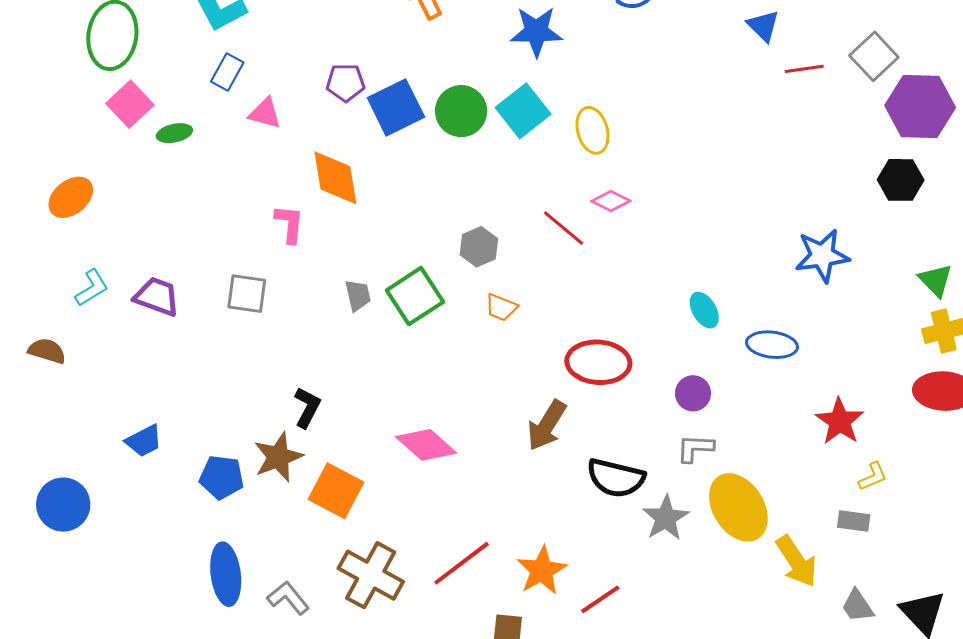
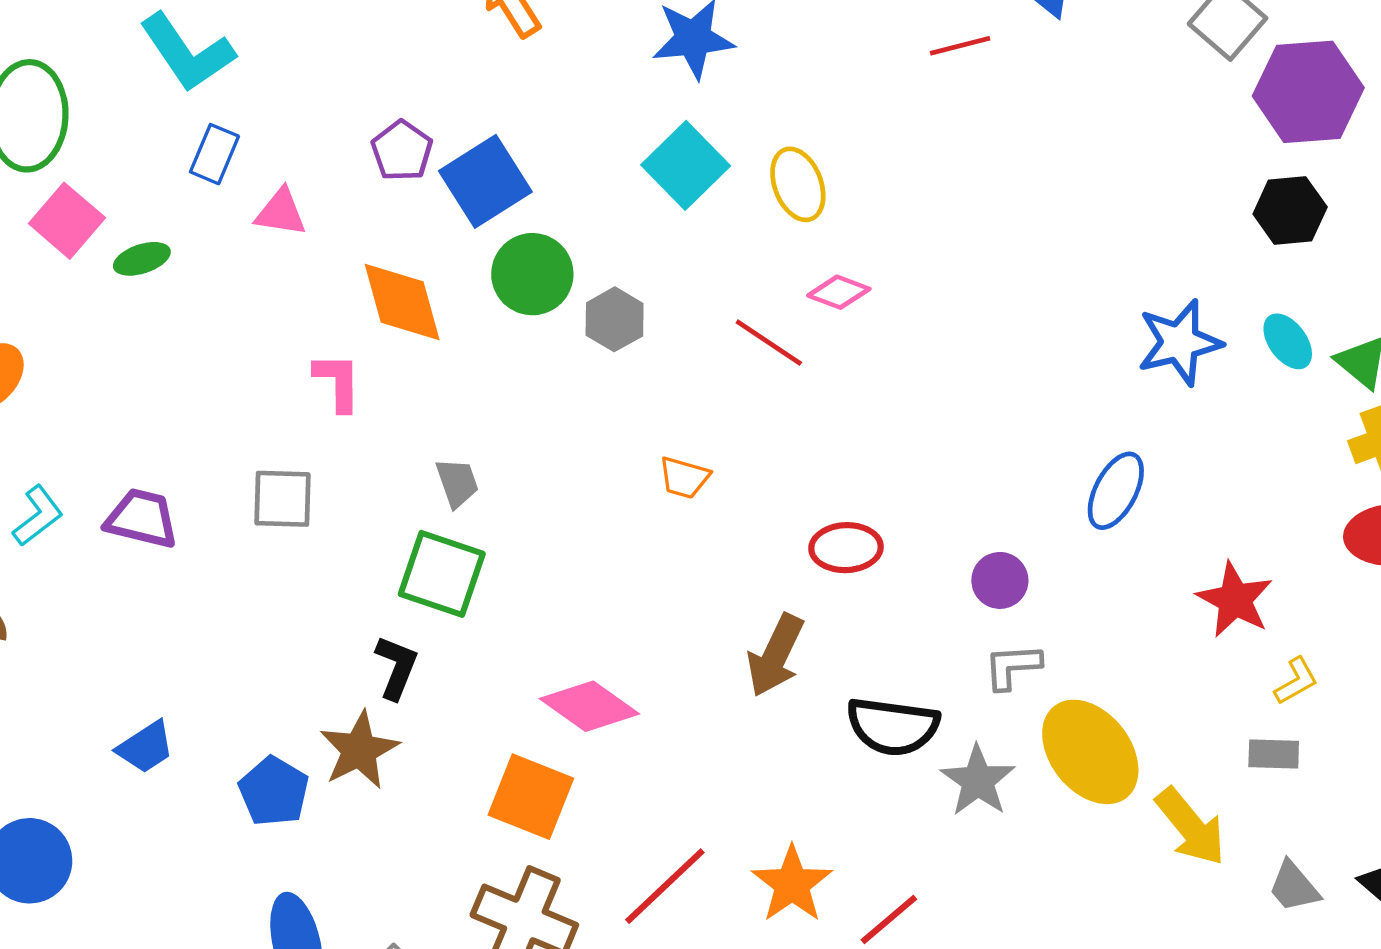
red line: (804, 69) -> (960, 46), moved
purple pentagon: (345, 83) -> (402, 151), turned -30
green circle: (461, 111) -> (532, 274), moved
gray hexagon: (479, 247) -> (615, 319), moved
green square: (415, 296) -> (442, 574), moved, turned -32
cyan ellipse: (704, 310) -> (1288, 341), moved
blue ellipse: (772, 345) -> (1116, 491), turned -63
red ellipse: (598, 362) -> (846, 548), size x0.7
blue pentagon: (222, 477) -> (274, 791), turned 30
orange square: (336, 491) -> (531, 797), moved

